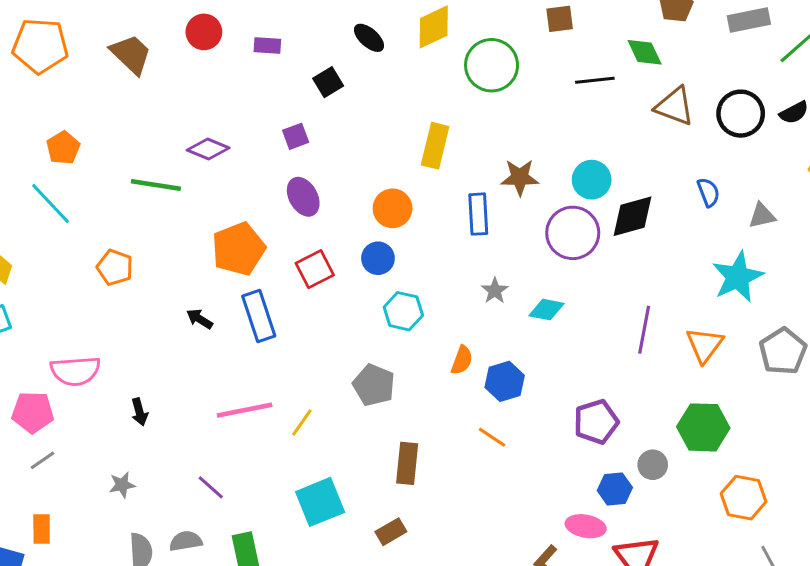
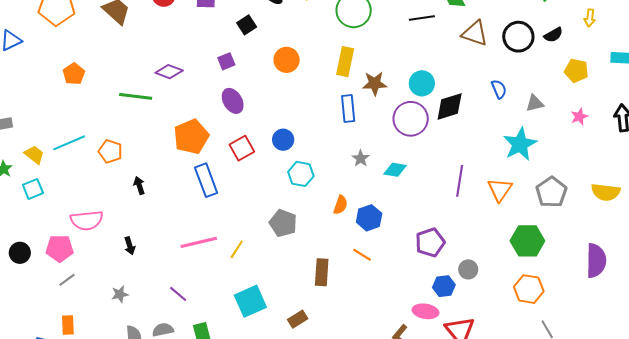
yellow rectangle: (435, 146) -> (345, 62), moved
cyan line: (51, 204) -> (69, 143), moved, turned -68
orange circle: (393, 208) -> (287, 60), moved
black arrow: (200, 319) -> (139, 185), moved, turned 42
green hexagon: (703, 427) -> (527, 241), moved
brown rectangle: (407, 463) -> (322, 272), moved

